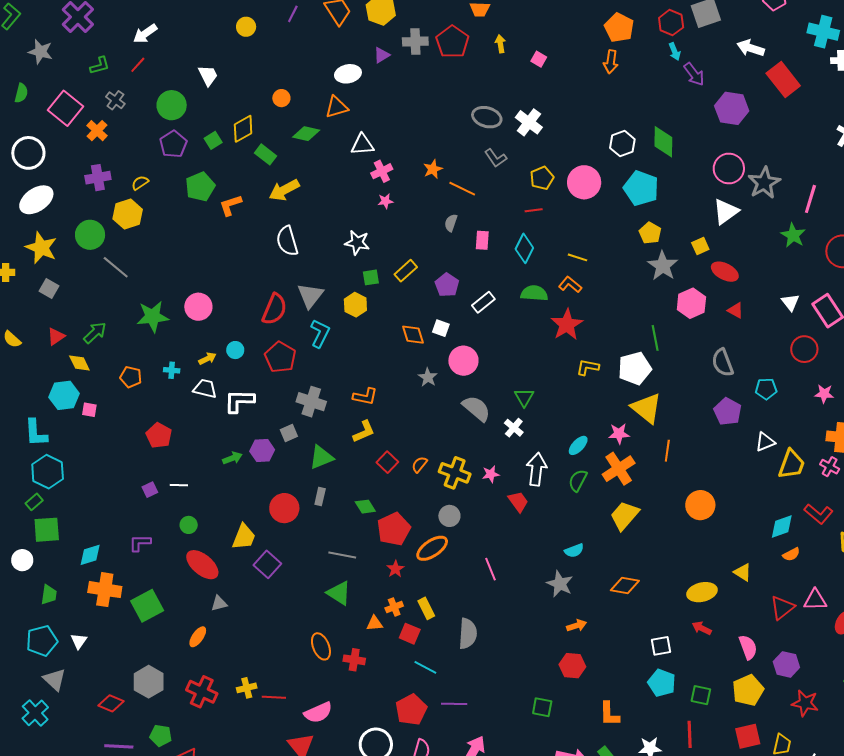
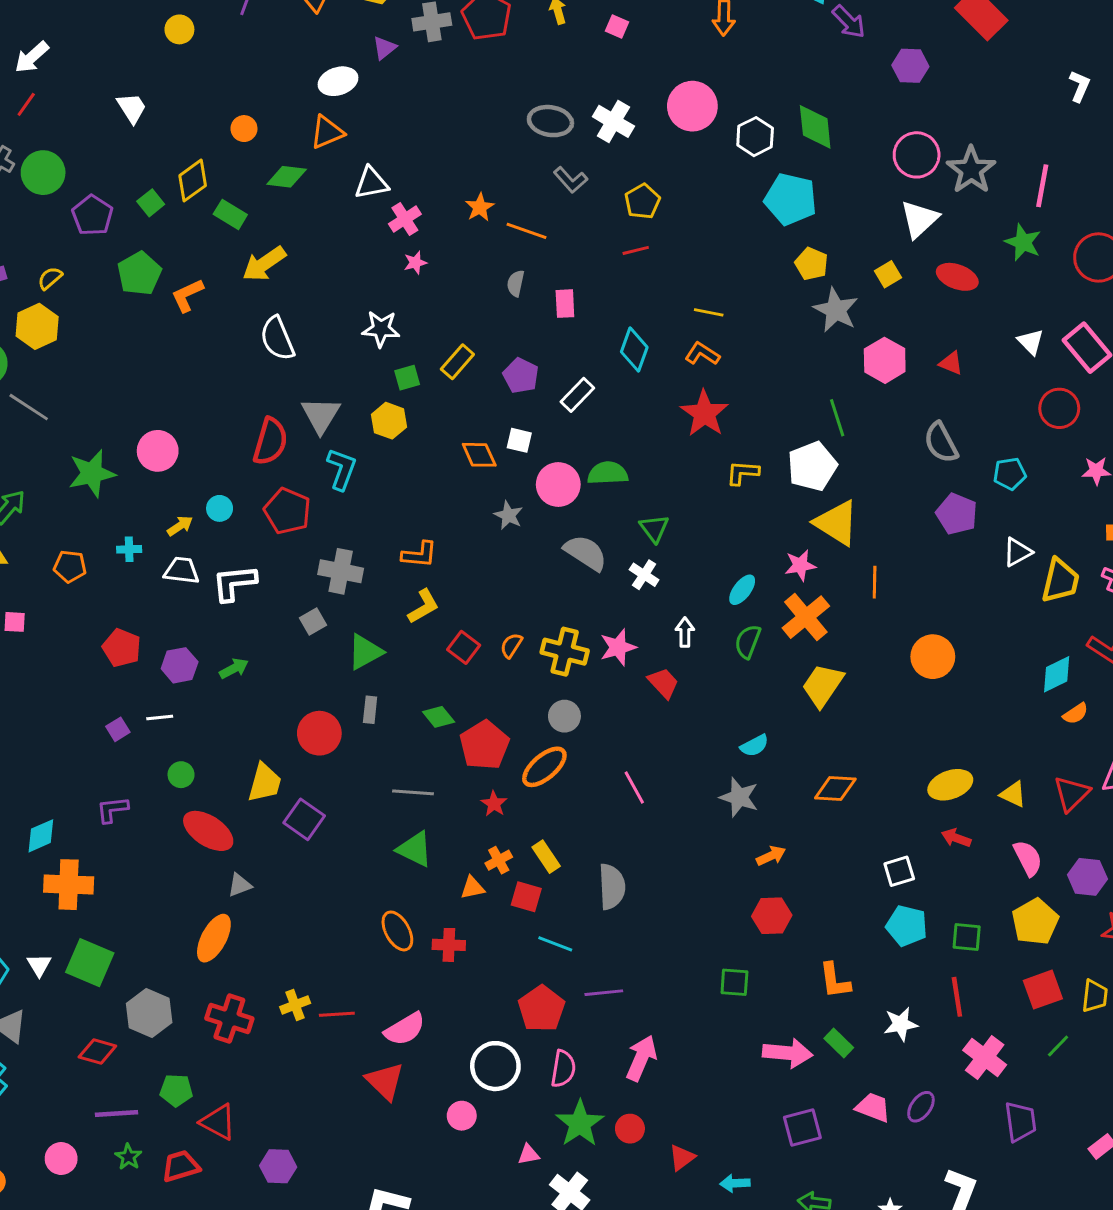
green circle: (172, 105) -> (43, 173), moved
purple hexagon: (732, 108) -> (910, 66), size x0.7
pink circle: (584, 182) -> (692, 106), moved
cyan diamond: (524, 248) -> (634, 350), moved
red ellipse: (725, 272) -> (957, 277), moved
green semicircle: (534, 293) -> (608, 473), moved
purple hexagon: (262, 451) -> (180, 665), moved
white arrow: (537, 469) -> (685, 632), size x0.6
pink star: (491, 474) -> (618, 647), size x1.4
yellow triangle: (743, 572) -> (1013, 794), moved
green square: (147, 606) -> (90, 963), moved, turned -32
orange ellipse: (198, 637) -> (214, 938), size x1.5

